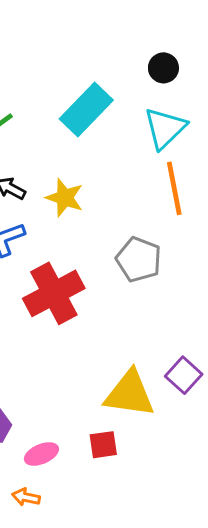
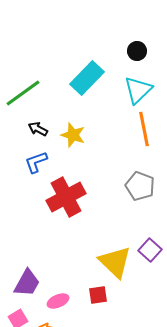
gray pentagon: (139, 259) -> (140, 186), moved
yellow triangle: (129, 394) -> (115, 262), turned 36

